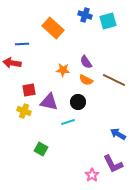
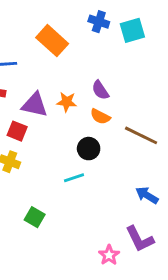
brown line: (114, 80) -> (141, 135), moved
red square: (29, 90) -> (17, 131), turned 32
purple triangle: (49, 102) -> (35, 105), moved

